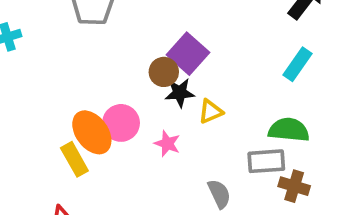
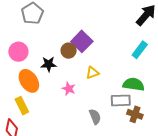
black star: (180, 93) -> (49, 64), moved
pink circle: (121, 123) -> (18, 52), moved
yellow rectangle: (74, 159) -> (22, 106), moved

